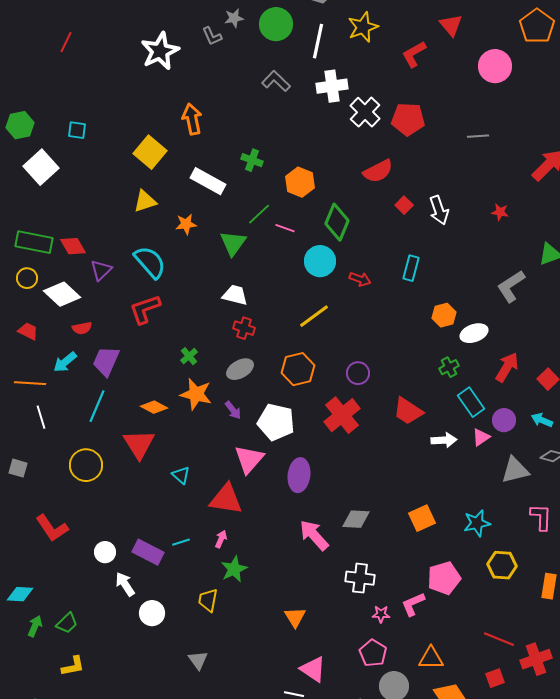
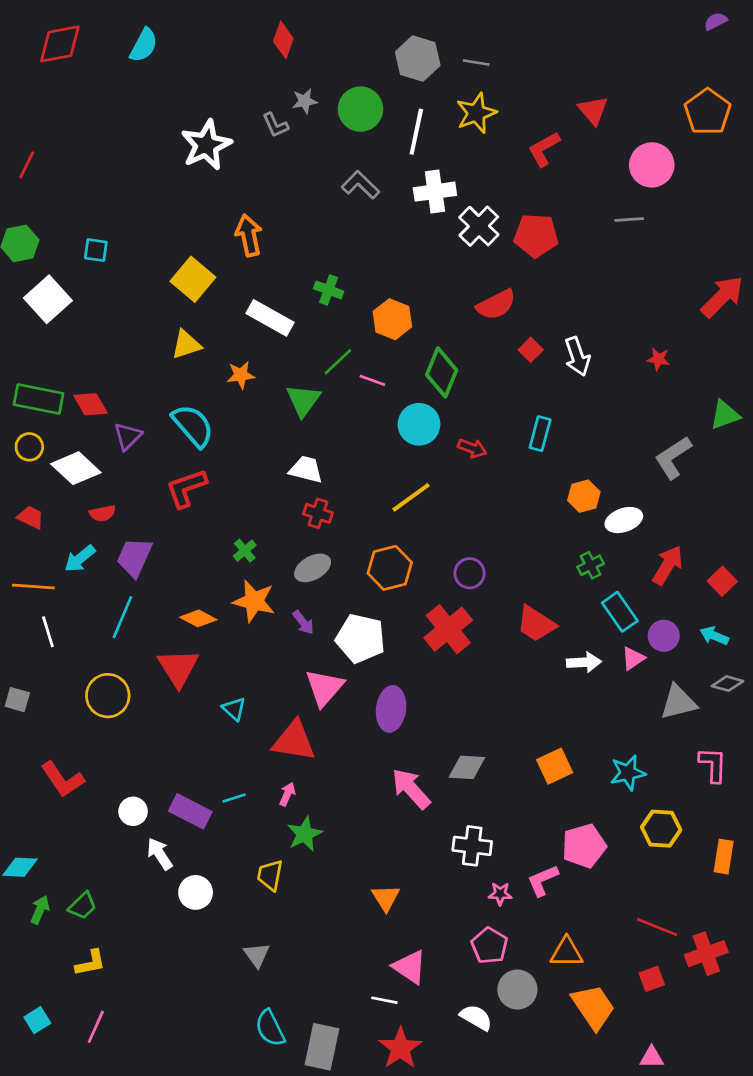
red line: (66, 42) -> (27, 165), moved
gray line: (478, 136) -> (629, 219), moved

